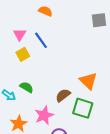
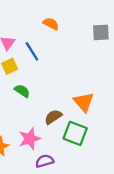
orange semicircle: (45, 11) -> (51, 24), moved
green semicircle: (27, 87) -> (22, 91), moved

